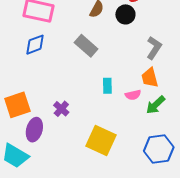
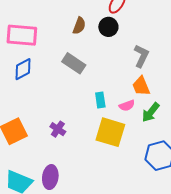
purple ellipse: (34, 130) -> (50, 177), moved
yellow square: (101, 141) -> (110, 132), moved

